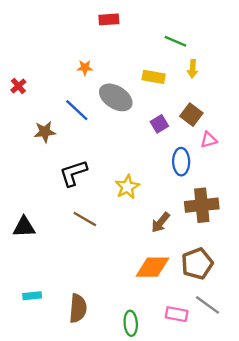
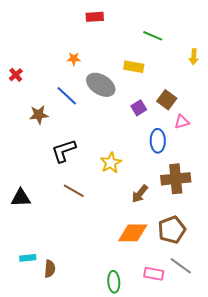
yellow arrow: (193, 69) -> (194, 57), moved
brown semicircle: (78, 308) -> (50, 269), moved, size x0.7

